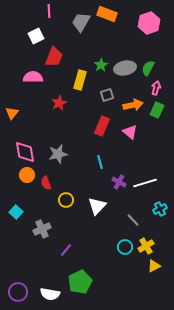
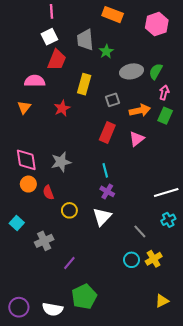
gray trapezoid: (81, 22) -> (85, 40), moved, turned -35
white square: (36, 36) -> (49, 37), moved
green star: (101, 65) -> (106, 51), moved
orange triangle: (12, 113) -> (24, 107), moved
pink triangle: (130, 132) -> (137, 139), turned 42
purple cross: (119, 182) -> (107, 191), moved
white line: (145, 183) -> (166, 192), moved
yellow triangle: (154, 266) -> (162, 301), moved

